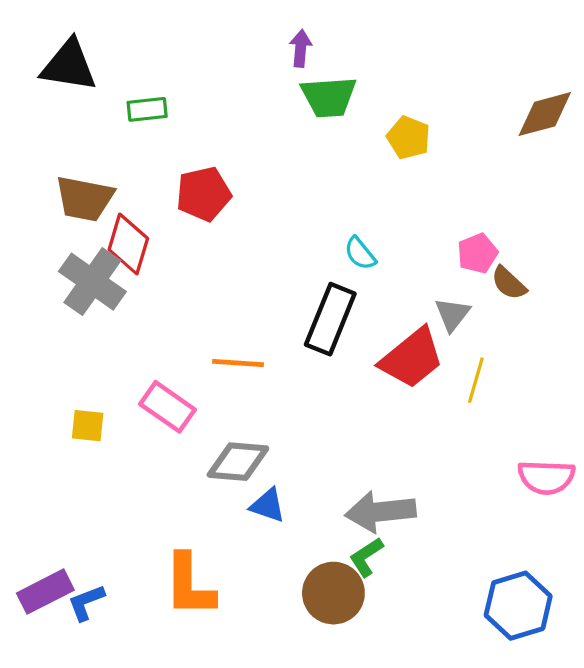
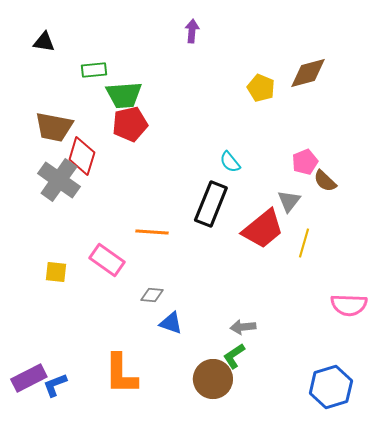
black triangle: (69, 66) -> (44, 42), size x0.6
green trapezoid: (329, 97) -> (124, 95), moved
brown diamond: (545, 114) -> (308, 73), moved
gray diamond: (238, 462) -> (152, 295), size x0.6
gray arrow: (380, 512) -> (243, 327), size x0.6

